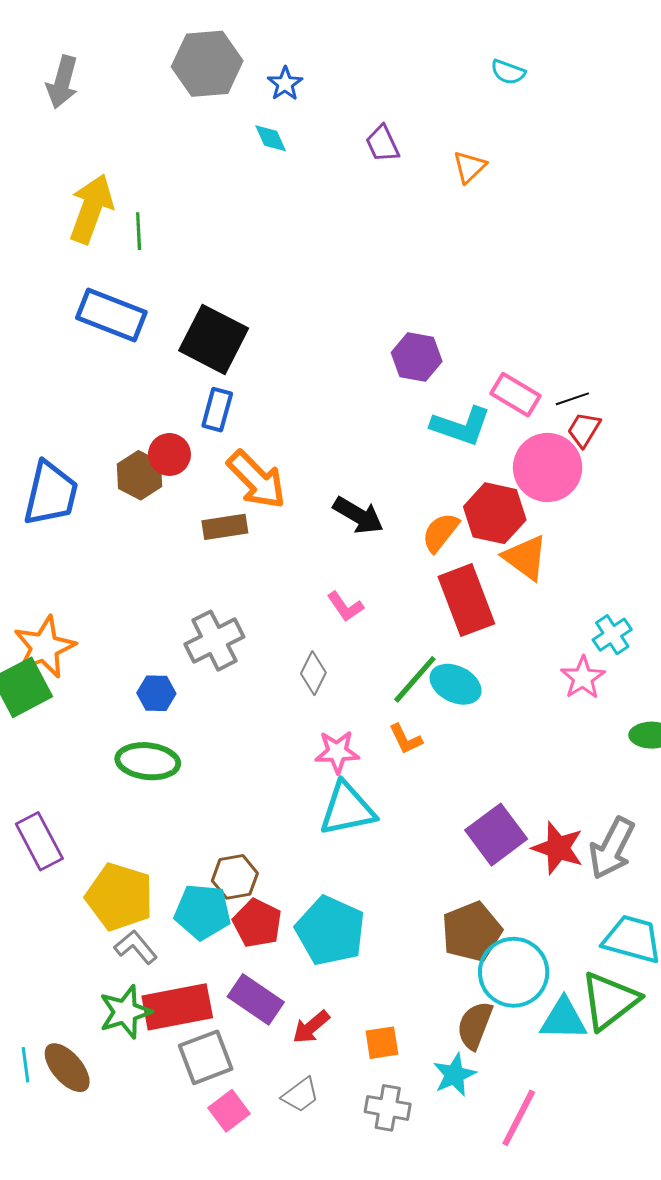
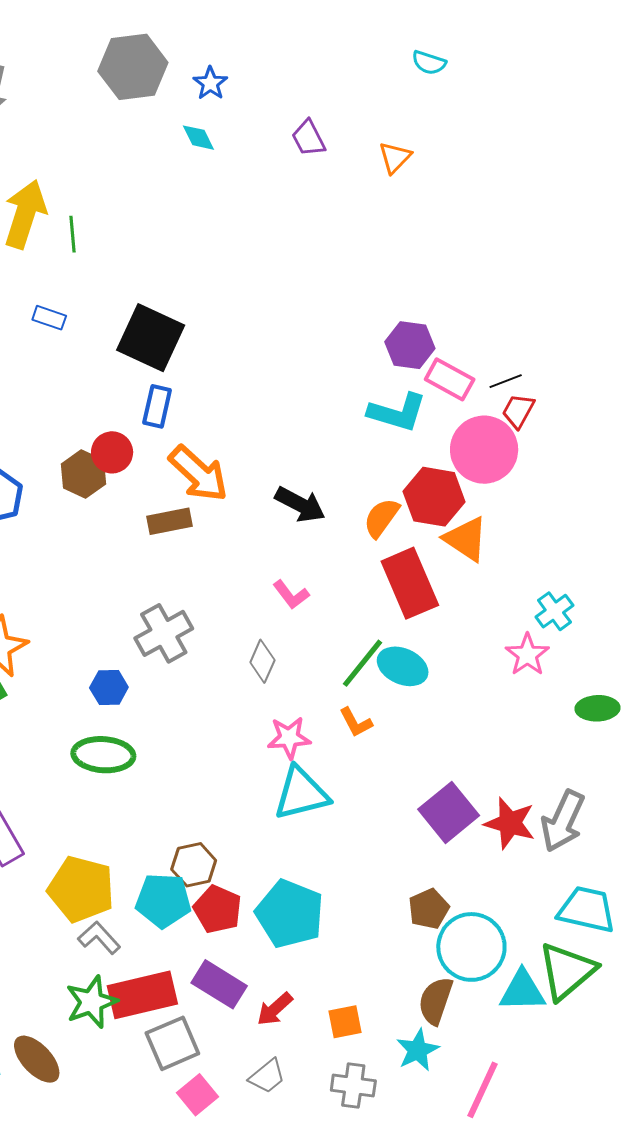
blue rectangle: (111, 315) -> (49, 318), size x0.5
purple hexagon: (417, 357) -> (410, 345), moved
brown pentagon: (472, 932) -> (429, 909), size x0.7

